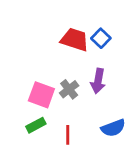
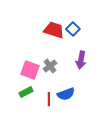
purple arrow: (98, 81) -> (81, 60), moved
blue semicircle: (113, 128) -> (66, 94), moved

